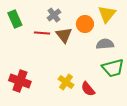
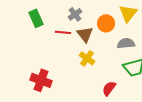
yellow cross: (66, 82) -> (87, 58), moved
red semicircle: (88, 89) -> (109, 88), turned 77

